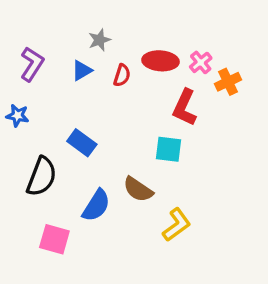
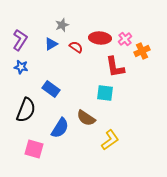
red semicircle: (122, 75) -> (76, 47), turned -72
red L-shape: (185, 107) -> (115, 67), turned -35
blue star: (17, 115) -> (21, 67), moved

